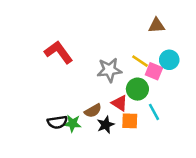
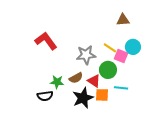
brown semicircle: (93, 111) -> (76, 78), moved
cyan line: (154, 112) -> (121, 88), turned -56
green star: (73, 123) -> (57, 82), moved
black star: (106, 125) -> (83, 98), size x1.5

